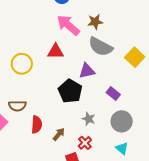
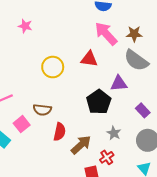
brown arrow: (59, 134) -> (81, 145), size x1.5

